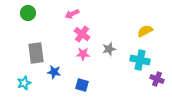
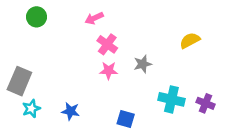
gray rectangle: (36, 53) -> (19, 81), moved, turned 30
cyan cross: (140, 60) -> (171, 99), moved
blue star: (54, 72) -> (71, 111), moved
blue square: (82, 85) -> (126, 119), moved

